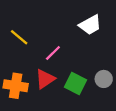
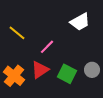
orange cross: (16, 86) -> (14, 76), turned 30

